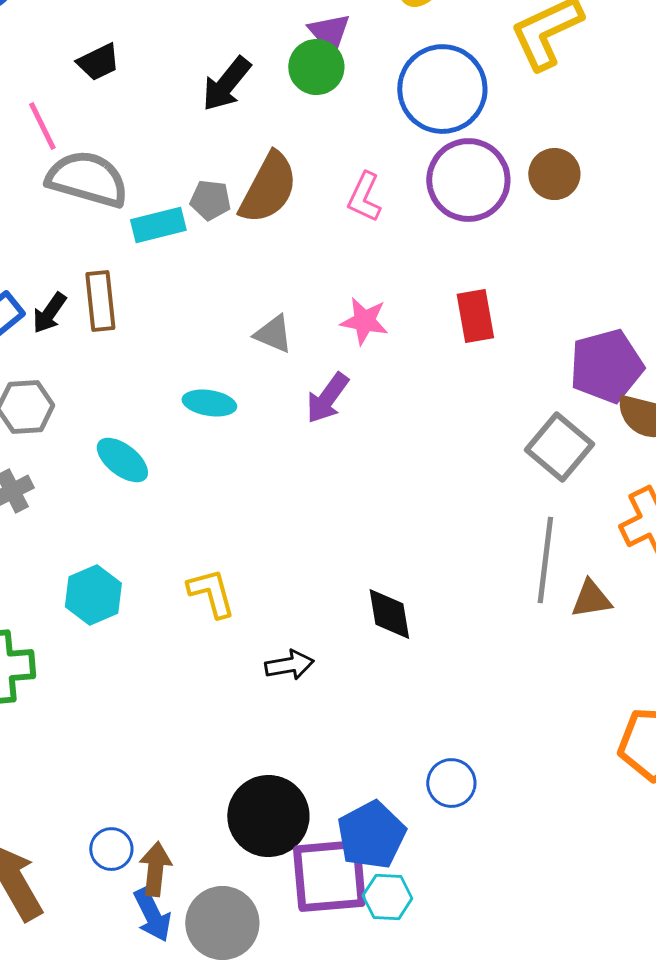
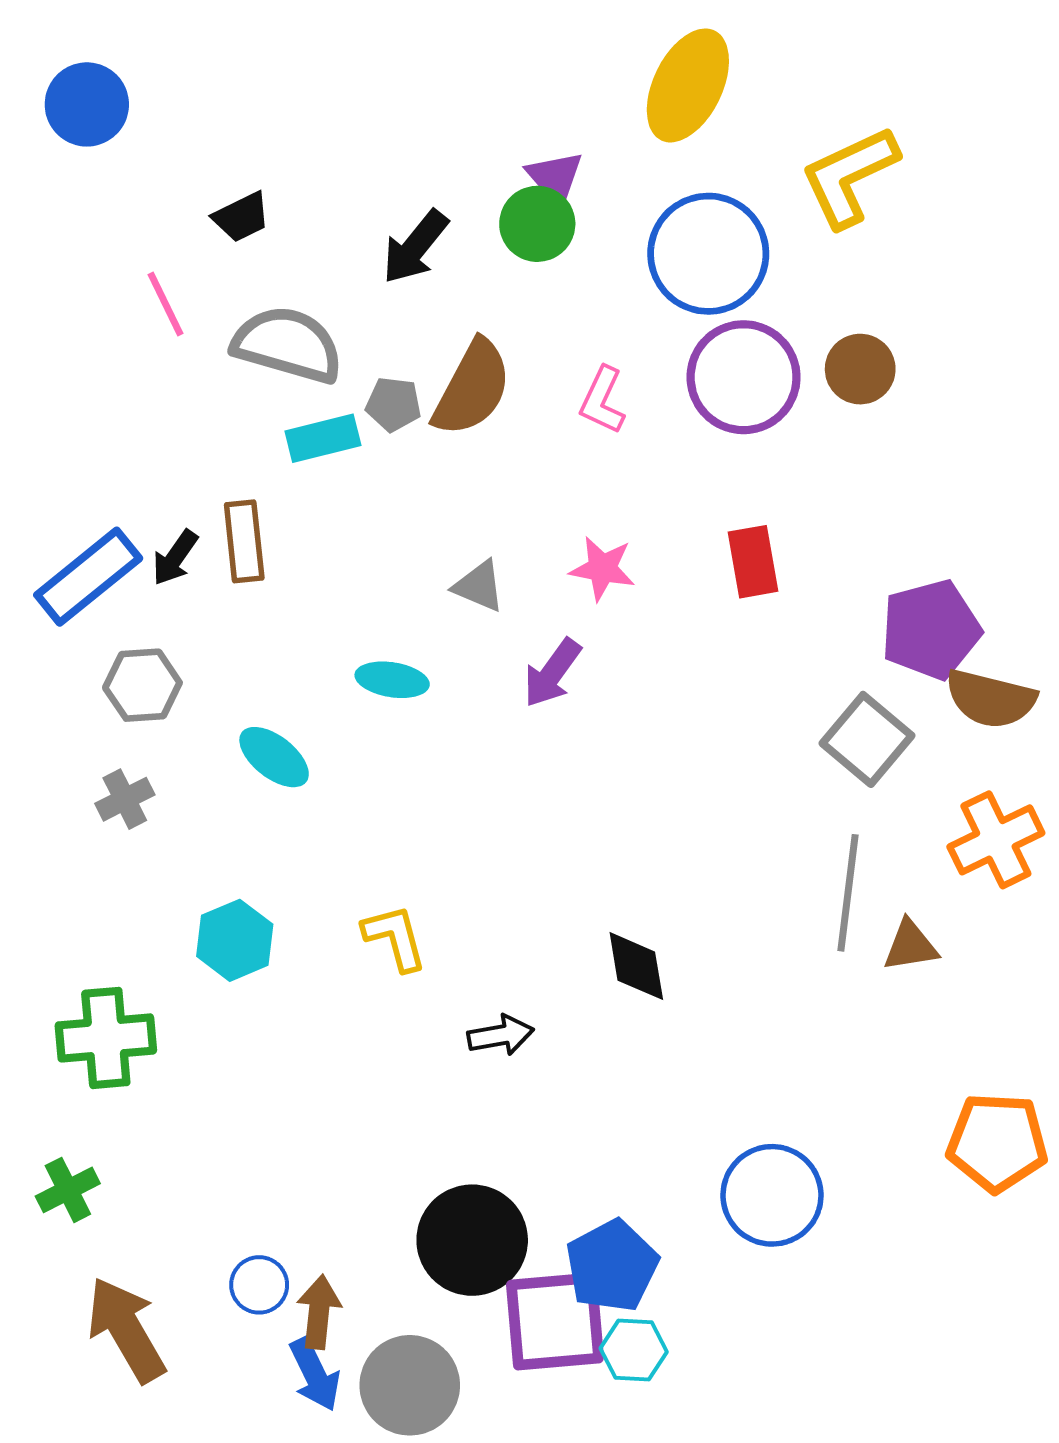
gray semicircle: (87, 179) -> (288, 345), moved
blue circle: (451, 783) -> (772, 1195), moved, size x1.5

